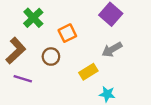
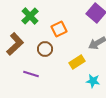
purple line: (23, 79) -> (31, 74), moved

